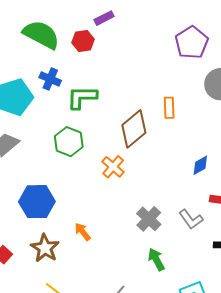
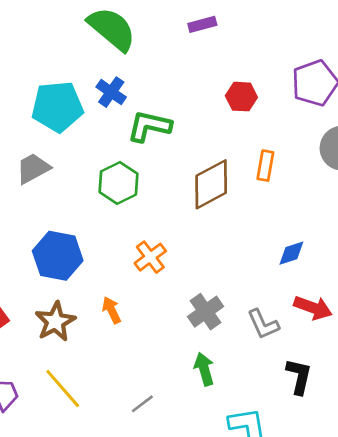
red hexagon: (83, 41) -> (241, 97), moved
orange cross: (113, 167) -> (150, 257), moved

